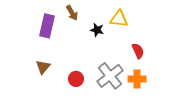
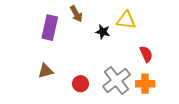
brown triangle: (43, 67) -> (46, 71), turned 35

